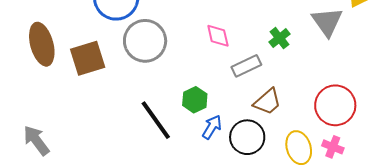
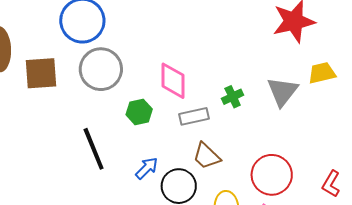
pink diamond: (218, 36) -> (173, 81), size x1.4
green hexagon: (195, 100) -> (139, 112), moved
brown trapezoid: (267, 102) -> (206, 156), turned 72

